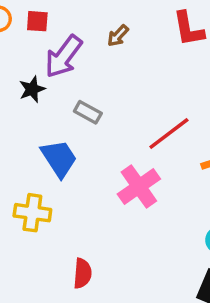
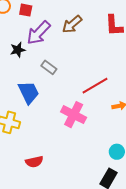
brown arrow: (118, 36) -> (72, 24), size x1.5
pink cross: (139, 186) -> (74, 115), turned -35
red semicircle: (82, 273) -> (34, 162), turned 66

